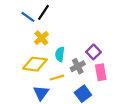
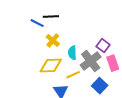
black line: (44, 12) -> (51, 16), turned 63
gray cross: (78, 66) -> (91, 61), size x1.5

